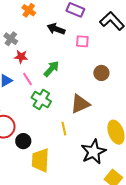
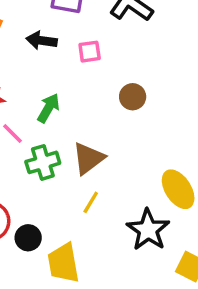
green cross: (41, 100) -> (43, 162), turned -36
brown triangle: (80, 104) -> (88, 158), moved
yellow line: (64, 129) -> (91, 202), turned 56

